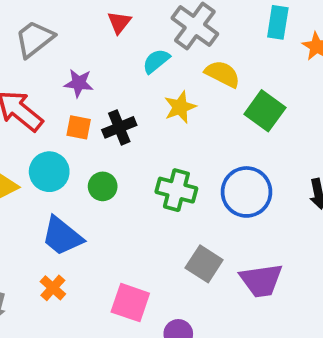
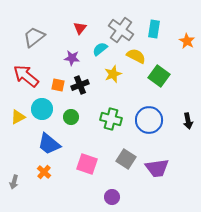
cyan rectangle: (278, 22) -> (154, 29), moved
purple star: (79, 83) -> (72, 58), moved
pink square: (130, 303) -> (87, 164), moved

